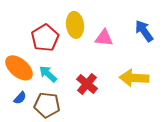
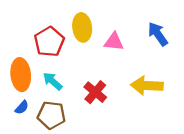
orange ellipse: (19, 68) -> (21, 75), turned 44

